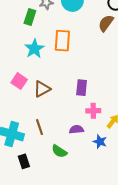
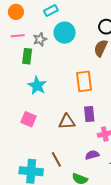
orange rectangle: (62, 41) -> (84, 81), moved
brown triangle: (42, 89) -> (67, 122), moved, turned 36

